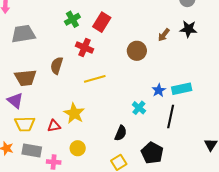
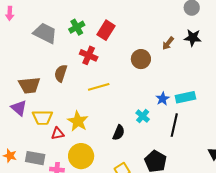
gray trapezoid: (23, 34) -> (45, 33), moved, turned 35
yellow trapezoid: (25, 124) -> (43, 118), moved
black semicircle: (121, 133) -> (119, 133), moved
yellow circle: (78, 148) -> (81, 156), size x1.6

